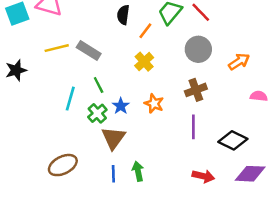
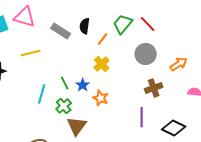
gray rectangle: (89, 51) -> (61, 31), moved
brown cross: (196, 90) -> (154, 88), moved
orange star: (154, 103) -> (101, 98), moved
blue star: (121, 106) -> (83, 85), moved

